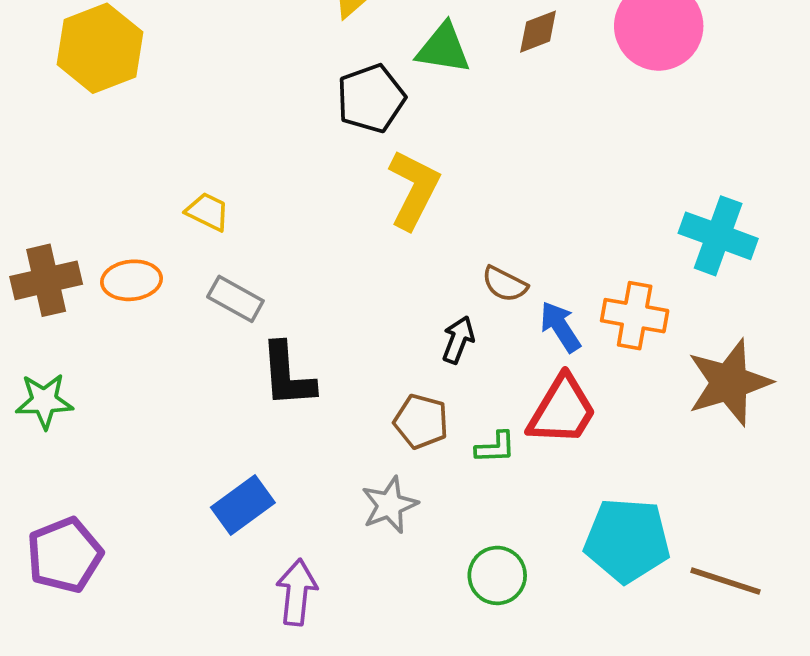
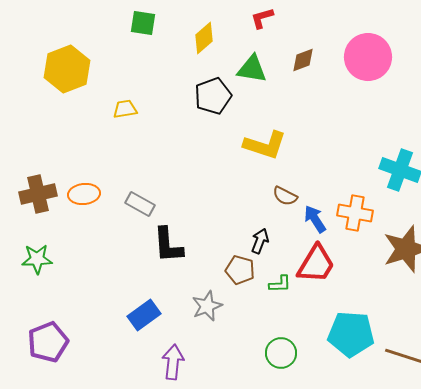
yellow L-shape: (414, 189) -> (265, 145), moved, turned 81
yellow trapezoid: (208, 212) -> (125, 109), moved, turned -35
black arrow: (458, 340) -> (260, 241), moved
gray star: (390, 505) -> (207, 306), moved

